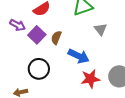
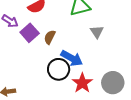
black circle: (39, 69) -> (59, 69), moved
red star: (90, 79) -> (82, 83), turned -30

